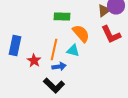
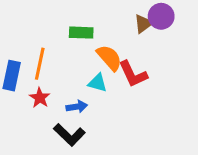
red L-shape: (111, 34) -> (133, 74), moved
orange line: (54, 50) -> (40, 64), moved

